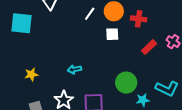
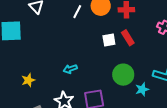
white square: (112, 34) -> (109, 40), moved
red rectangle: (149, 47) -> (128, 38), moved, turned -70

